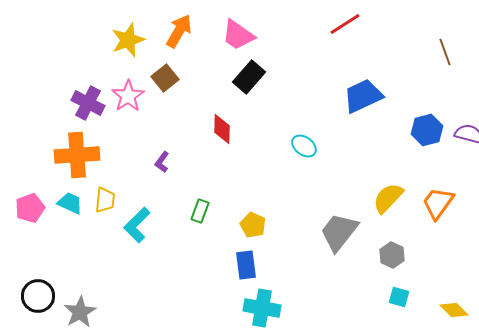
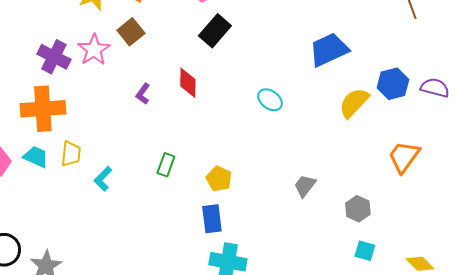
purple L-shape: (162, 162) -> (143, 94), moved
yellow semicircle: (388, 198) -> (354, 103), moved
cyan L-shape: (137, 225) -> (103, 179), size x0.7
gray trapezoid: (339, 232) -> (305, 186), size x0.6

